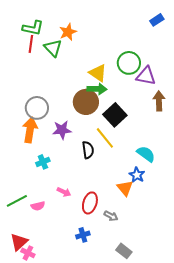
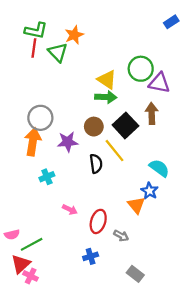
brown arrow: (159, 101) -> (152, 113), moved
brown circle: (86, 102) -> (94, 127), moved, size x0.7
green line: (17, 201) -> (32, 244), moved
pink semicircle: (38, 206) -> (12, 235), moved

